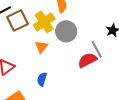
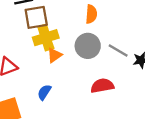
yellow cross: (44, 22) -> (46, 38), moved
gray line: (97, 49) -> (118, 51), moved, turned -48

